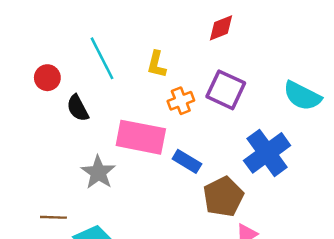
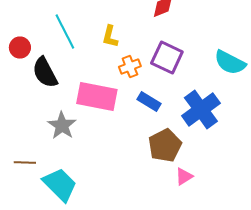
black semicircle: (78, 108) -> (45, 72), size x1.4
blue rectangle: (187, 161) -> (149, 102), moved

